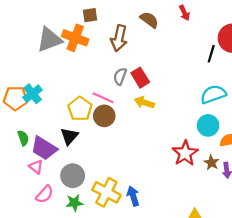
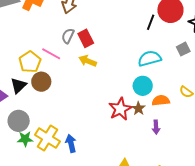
brown circle: (104, 116) -> (41, 82), moved
brown star: (211, 163) -> (138, 108), moved
green star: (74, 203) -> (25, 139), moved

